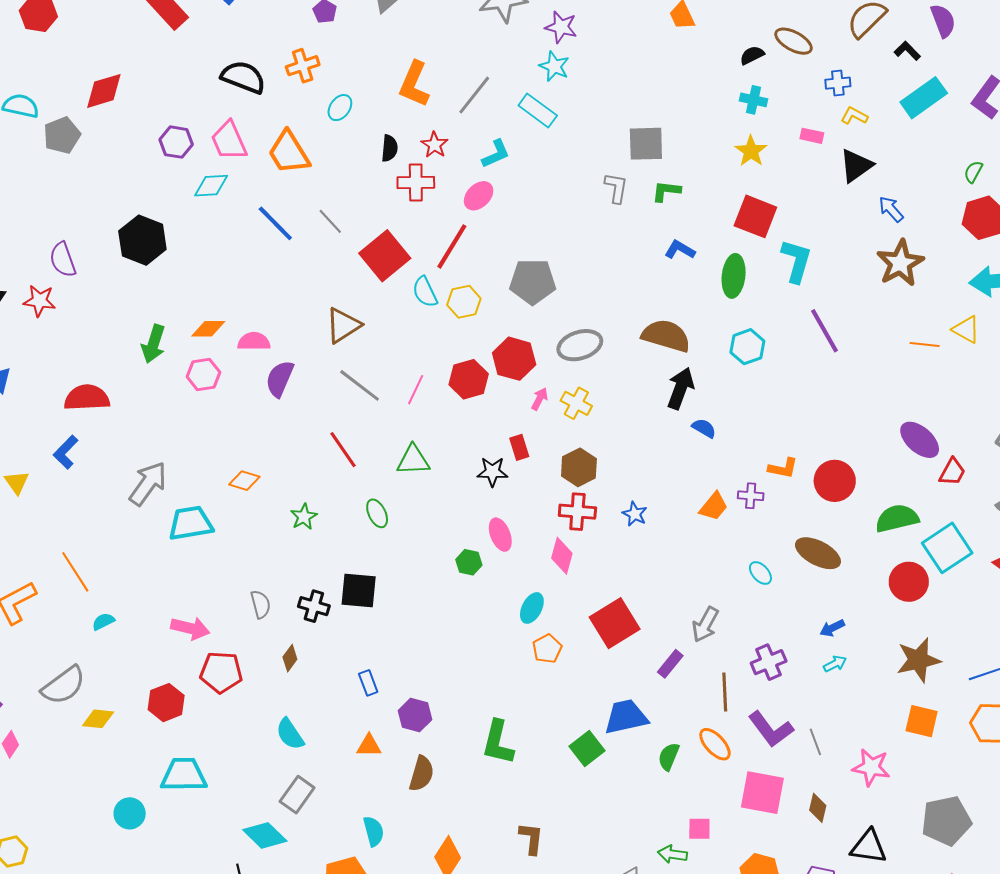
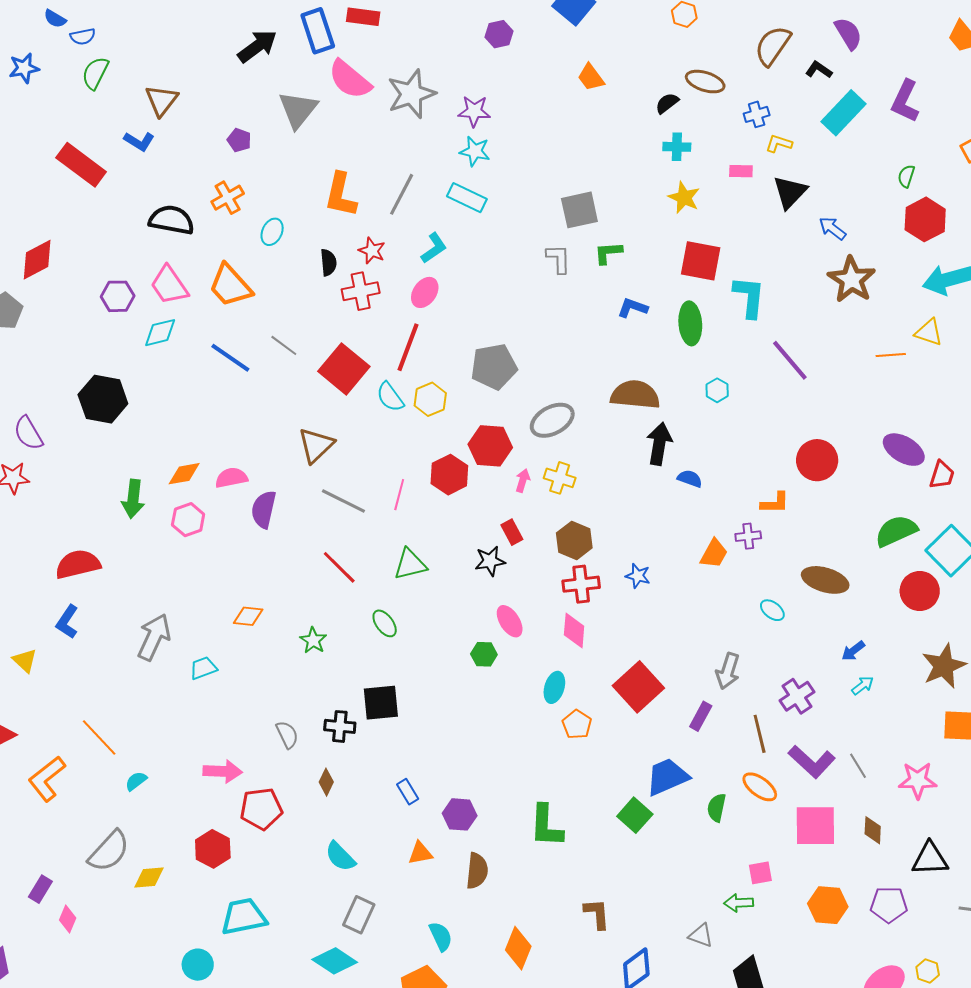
cyan hexagon: (747, 347) -> (717, 390), size x0.7
red circle: (835, 481) -> (817, 460), moved
cyan trapezoid: (191, 523) -> (203, 668), size x0.6

